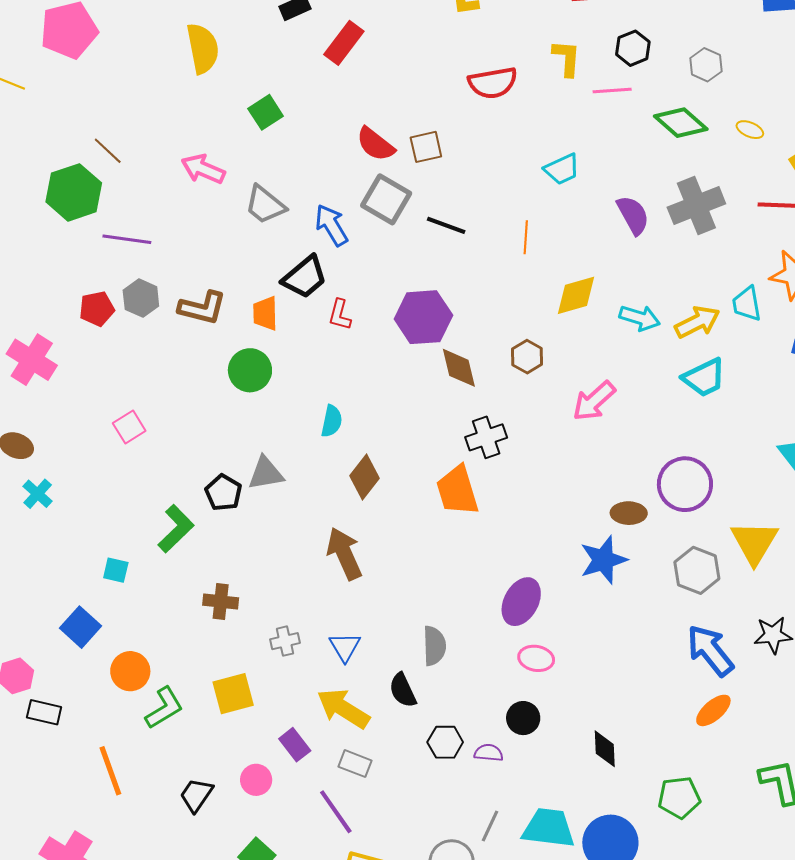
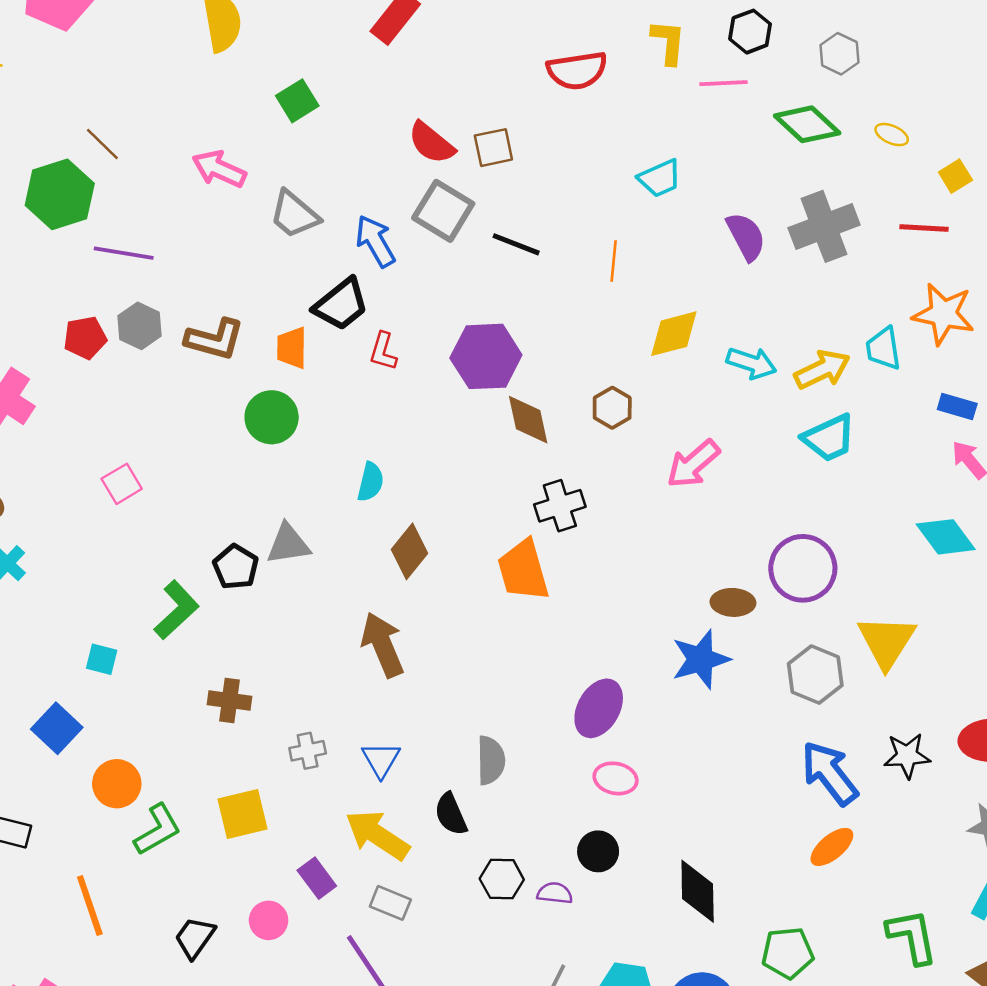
black diamond: (605, 749) -> (698, 891), size x1.4

